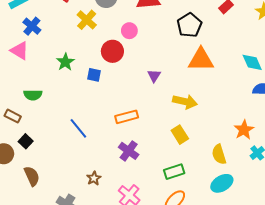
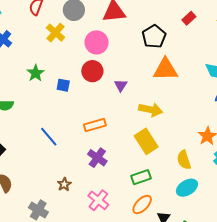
pink circle: (129, 31) -> (97, 42), size x1.5
red circle: (112, 51) -> (92, 71), moved
yellow rectangle: (180, 135) -> (146, 141), size x1.4

